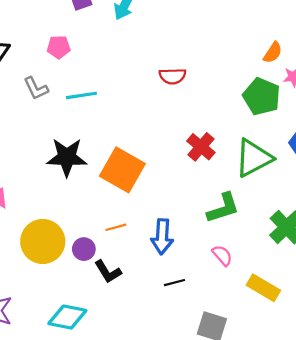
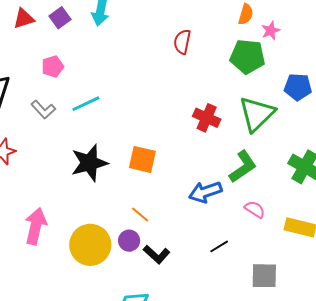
red semicircle: (172, 76) -> (182, 42), moved, turned 120
orange square: (122, 170) -> (142, 159), size x0.7
orange line: (116, 227) -> (140, 215), moved, turned 72
blue arrow: (162, 237) -> (205, 192), moved, turned 84

